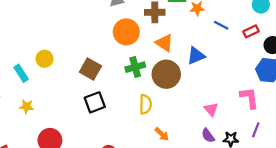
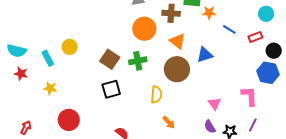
green cross: (135, 67) -> (138, 61), moved

